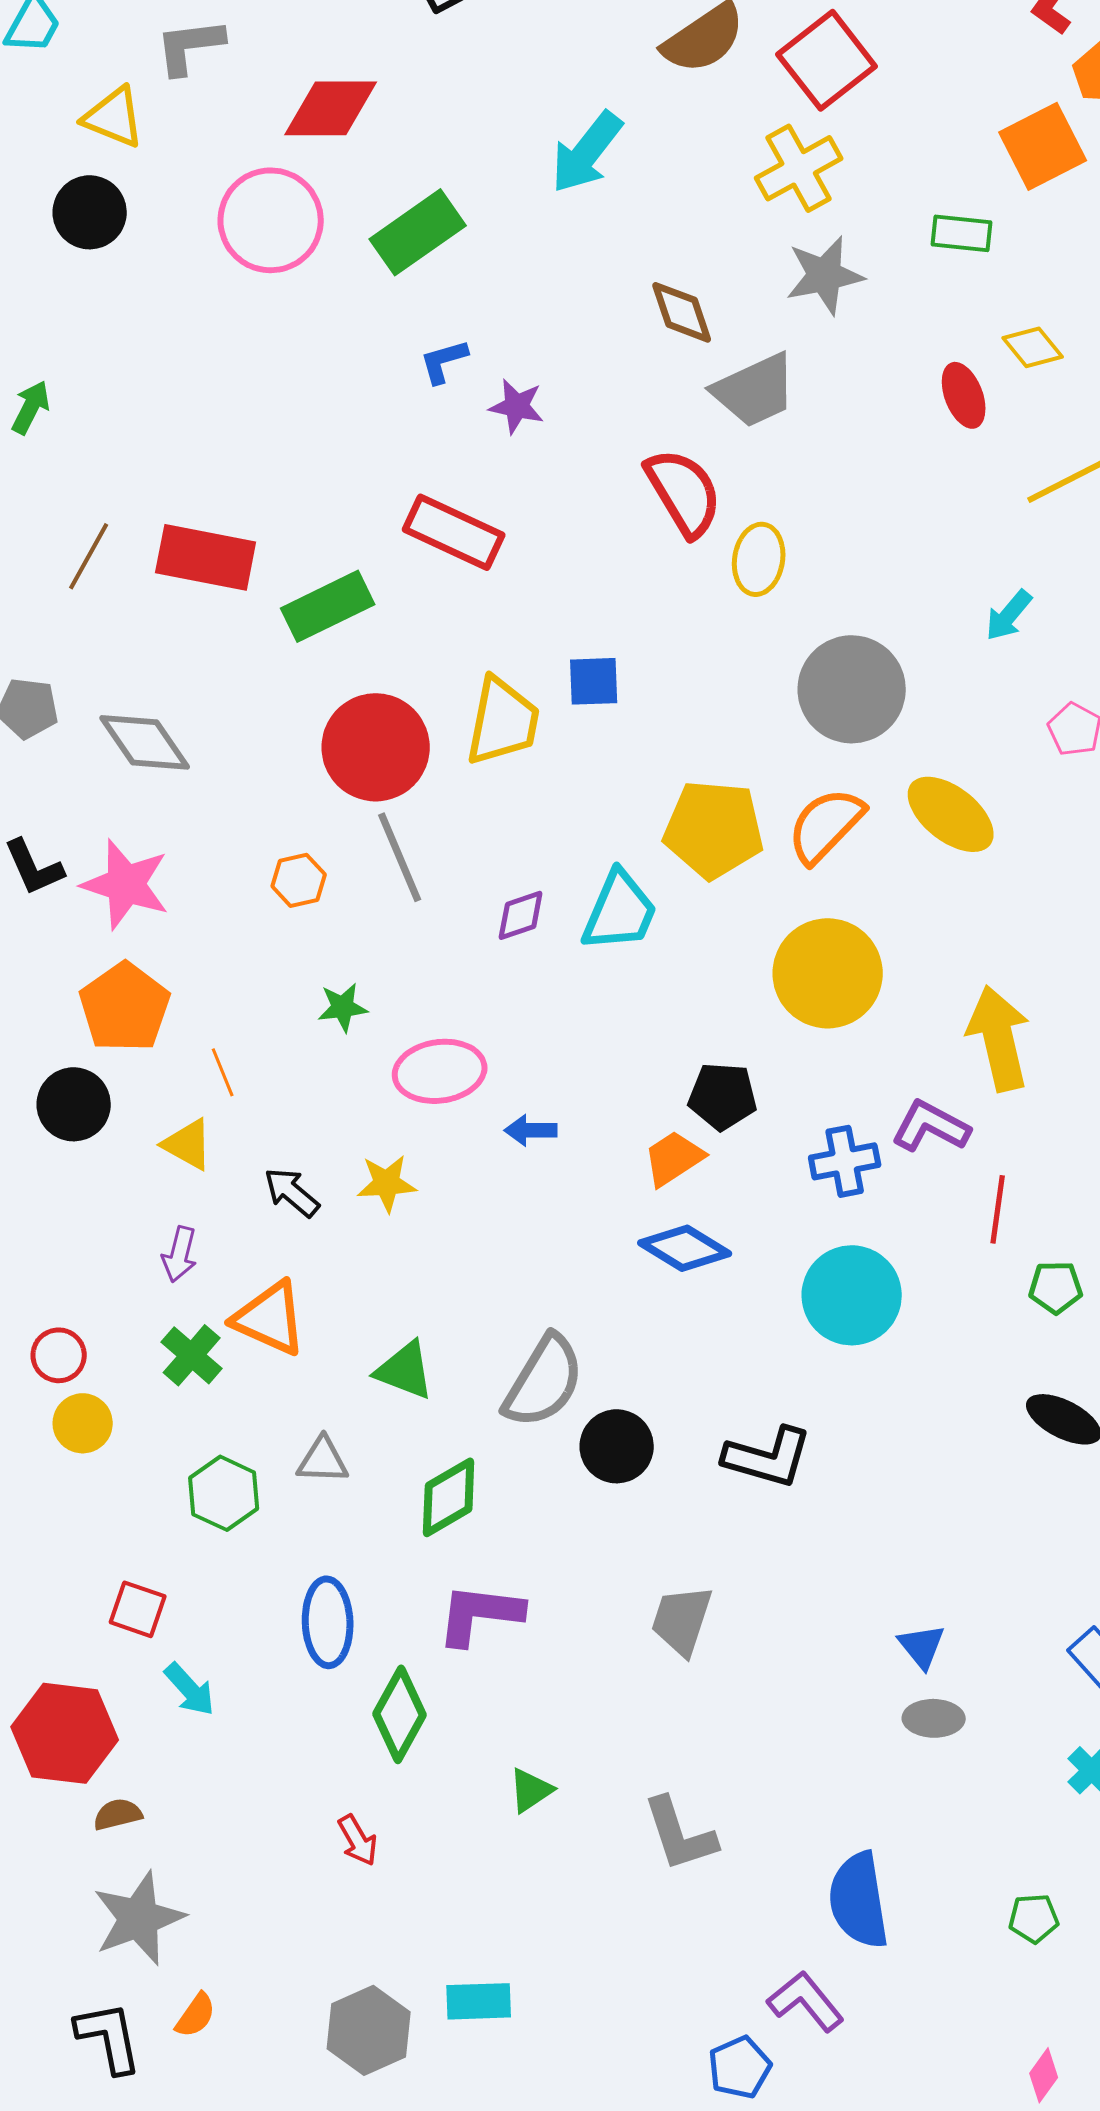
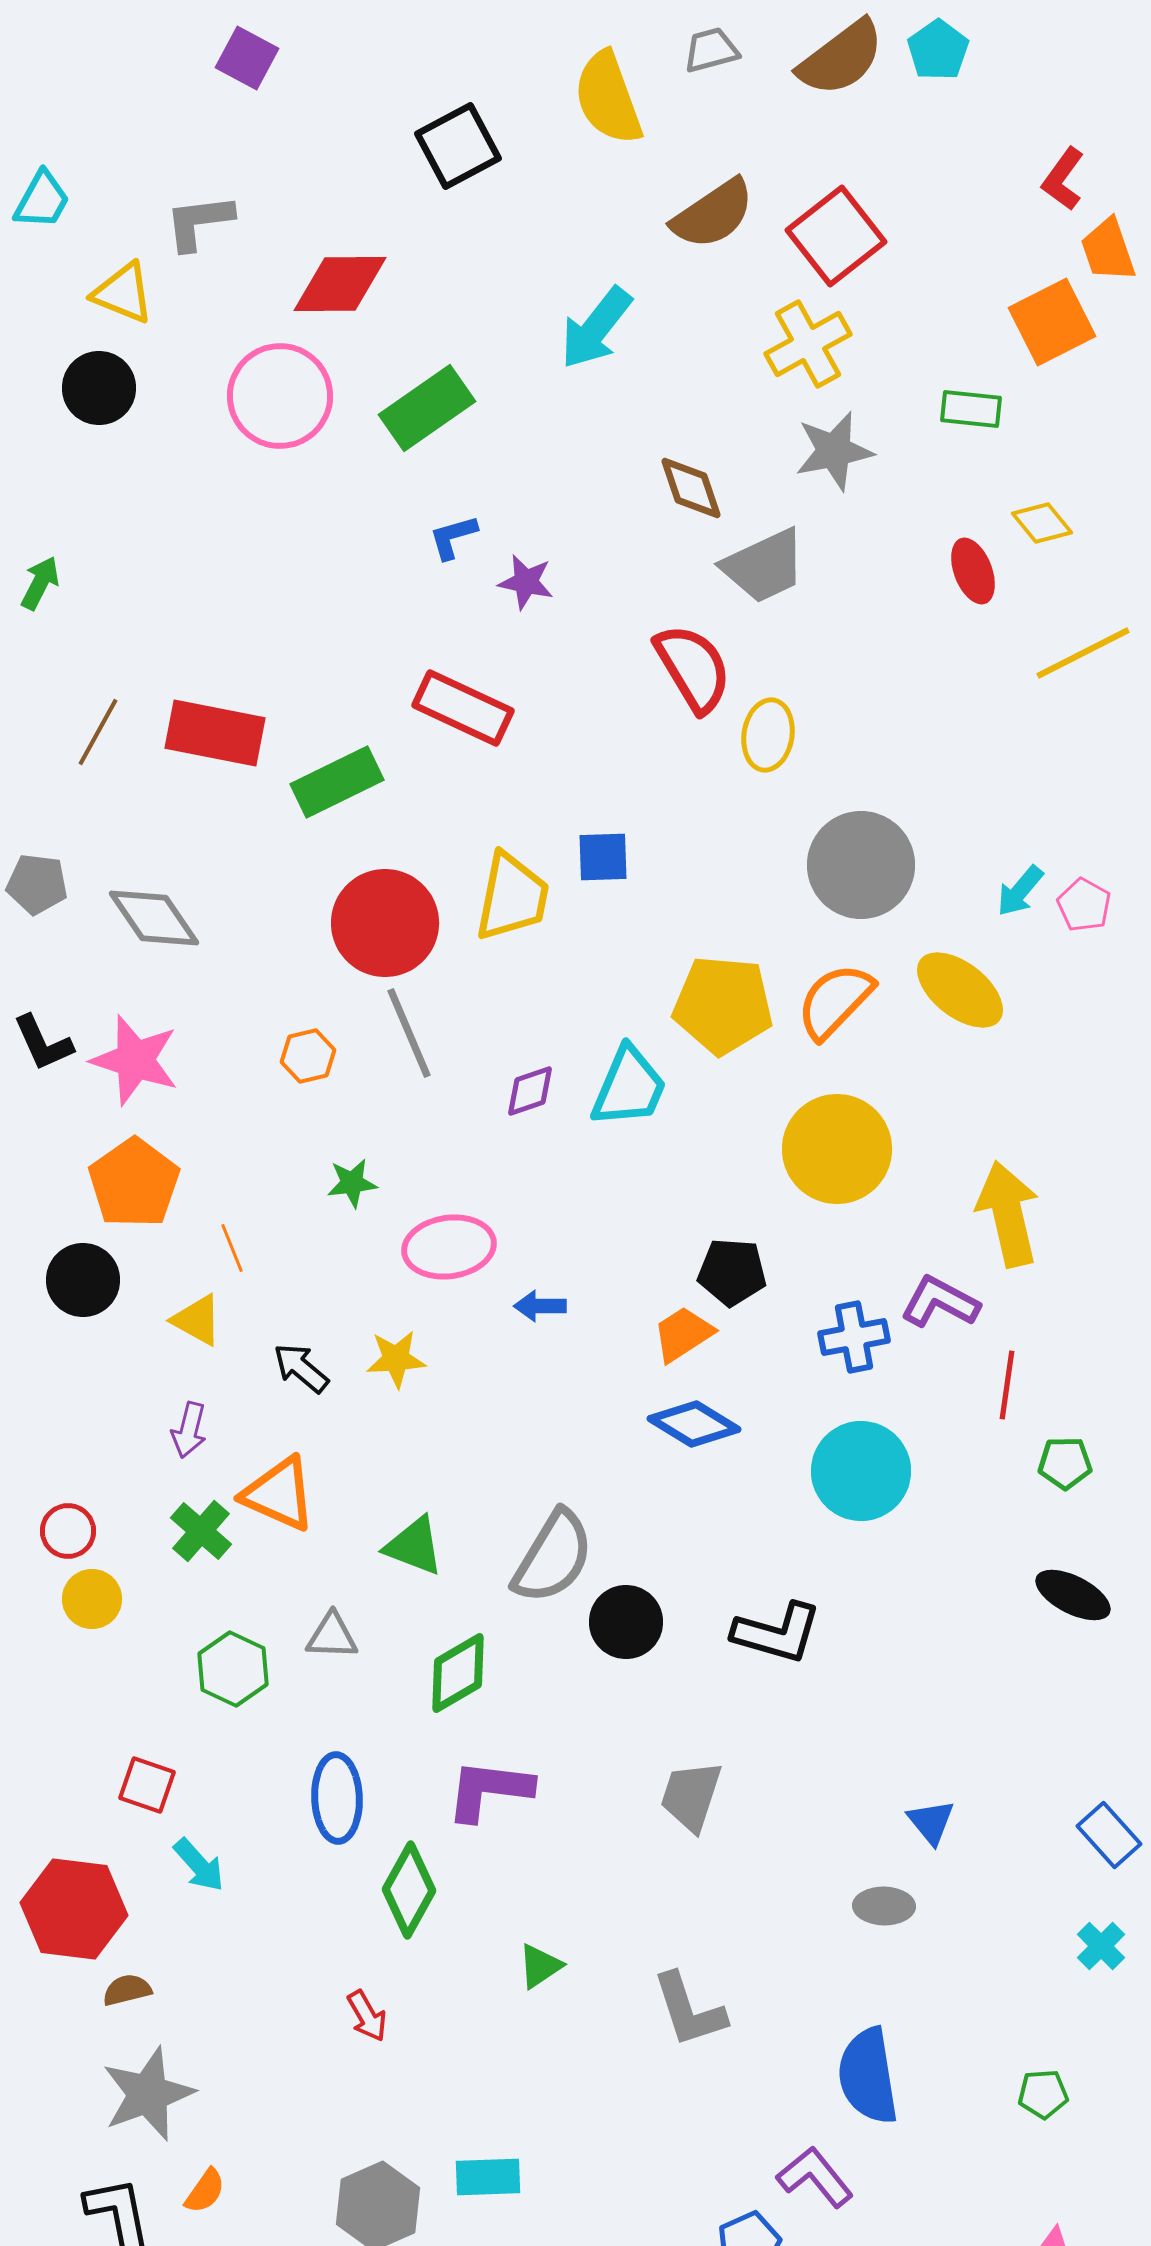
cyan arrow: (1009, 615) -> (1020, 891), moved
gray ellipse: (934, 1718) -> (884, 1906), moved

